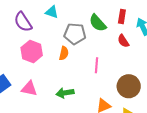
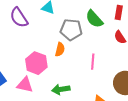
pink hexagon: (32, 52) -> (36, 63), moved

